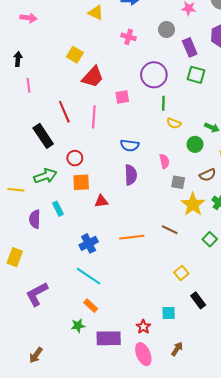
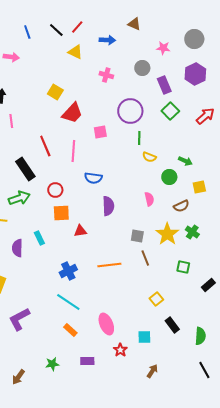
green square: (196, 75) -> (170, 111), turned 30
blue semicircle: (130, 145) -> (93, 178), moved
pink semicircle: (164, 161) -> (149, 199), moved
green arrow: (45, 176) -> (19, 198), moved
gray square: (178, 182) -> (137, 236), moved
brown line: (170, 230) -> (145, 258), turned 42
green square: (210, 239) -> (183, 267), turned -32
green star: (78, 326) -> (52, 364), moved
purple rectangle: (109, 338) -> (87, 361), size x0.6
pink ellipse: (143, 354) -> (106, 324), moved

